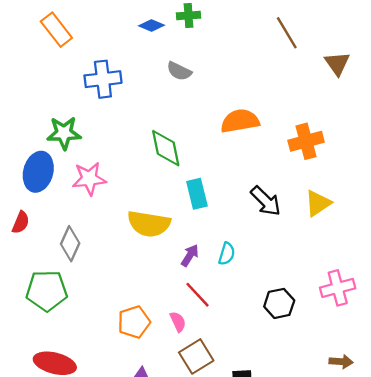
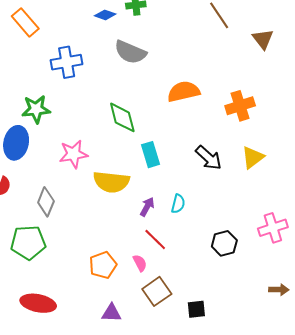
gray semicircle: (179, 71) -> (130, 52), size x1.5
pink star: (89, 179) -> (73, 154), moved

